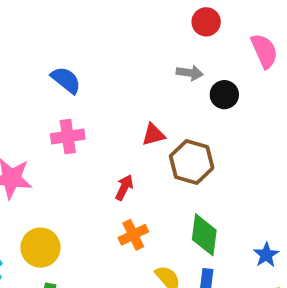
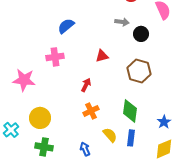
blue semicircle: (66, 80) -> (66, 26), moved, turned -78
brown hexagon: (192, 162) -> (139, 71), moved

